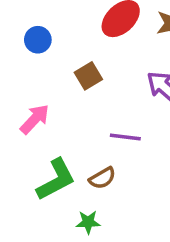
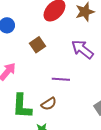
green L-shape: (56, 180) -> (22, 106), turned 124

